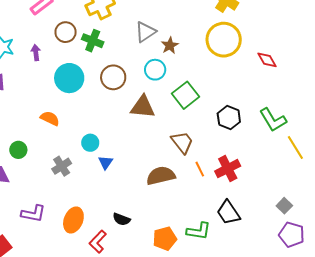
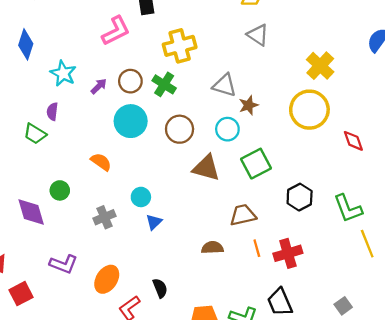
brown circle: (66, 32) -> (130, 81), moved
gray triangle: (146, 32) -> (224, 85), turned 40
purple arrow: (36, 53) -> (99, 86), turned 42
brown trapezoid: (182, 142) -> (243, 215), turned -75
brown semicircle: (161, 176) -> (212, 248), size x0.7
black semicircle: (121, 219) -> (160, 288), turned -144

